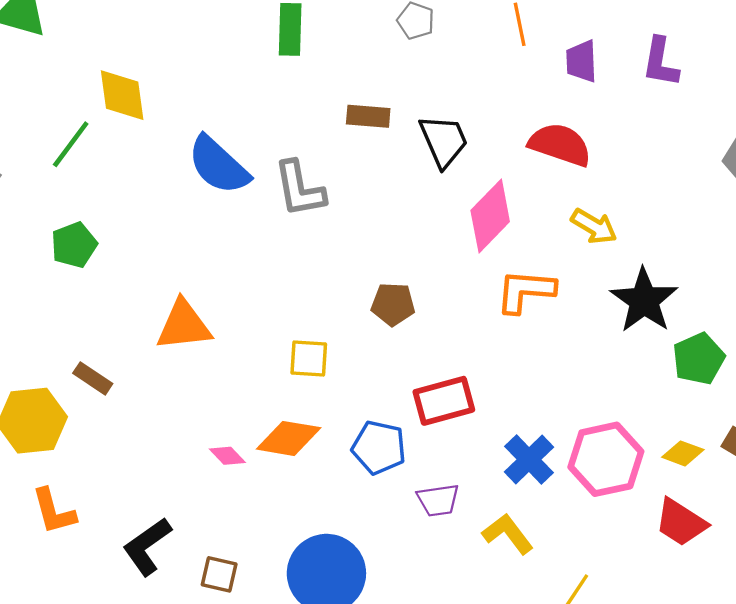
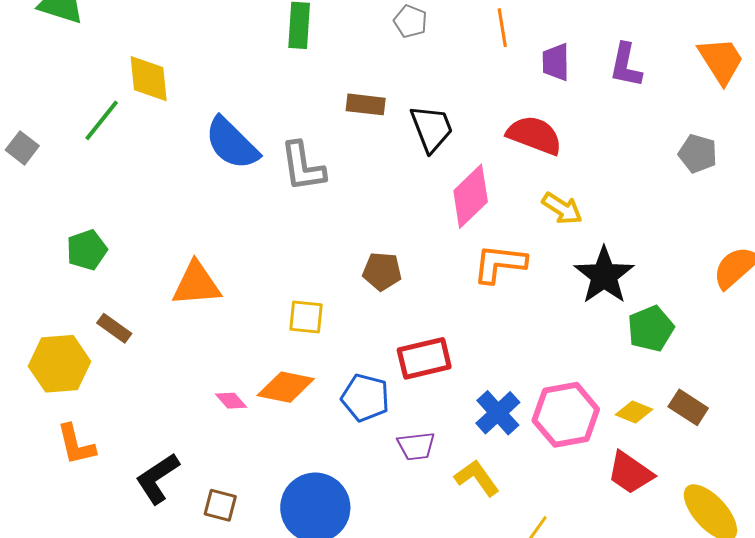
green pentagon: (74, 245) -> (87, 250), moved

